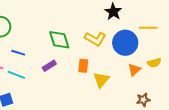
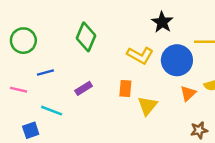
green diamond: (59, 40) -> (86, 37), moved, turned 40
blue line: (18, 53) -> (45, 72), turned -32
cyan line: (16, 75) -> (52, 111), moved

